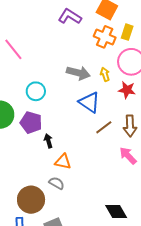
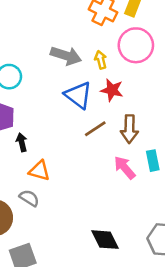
red star: (127, 90) -> (112, 90), moved

